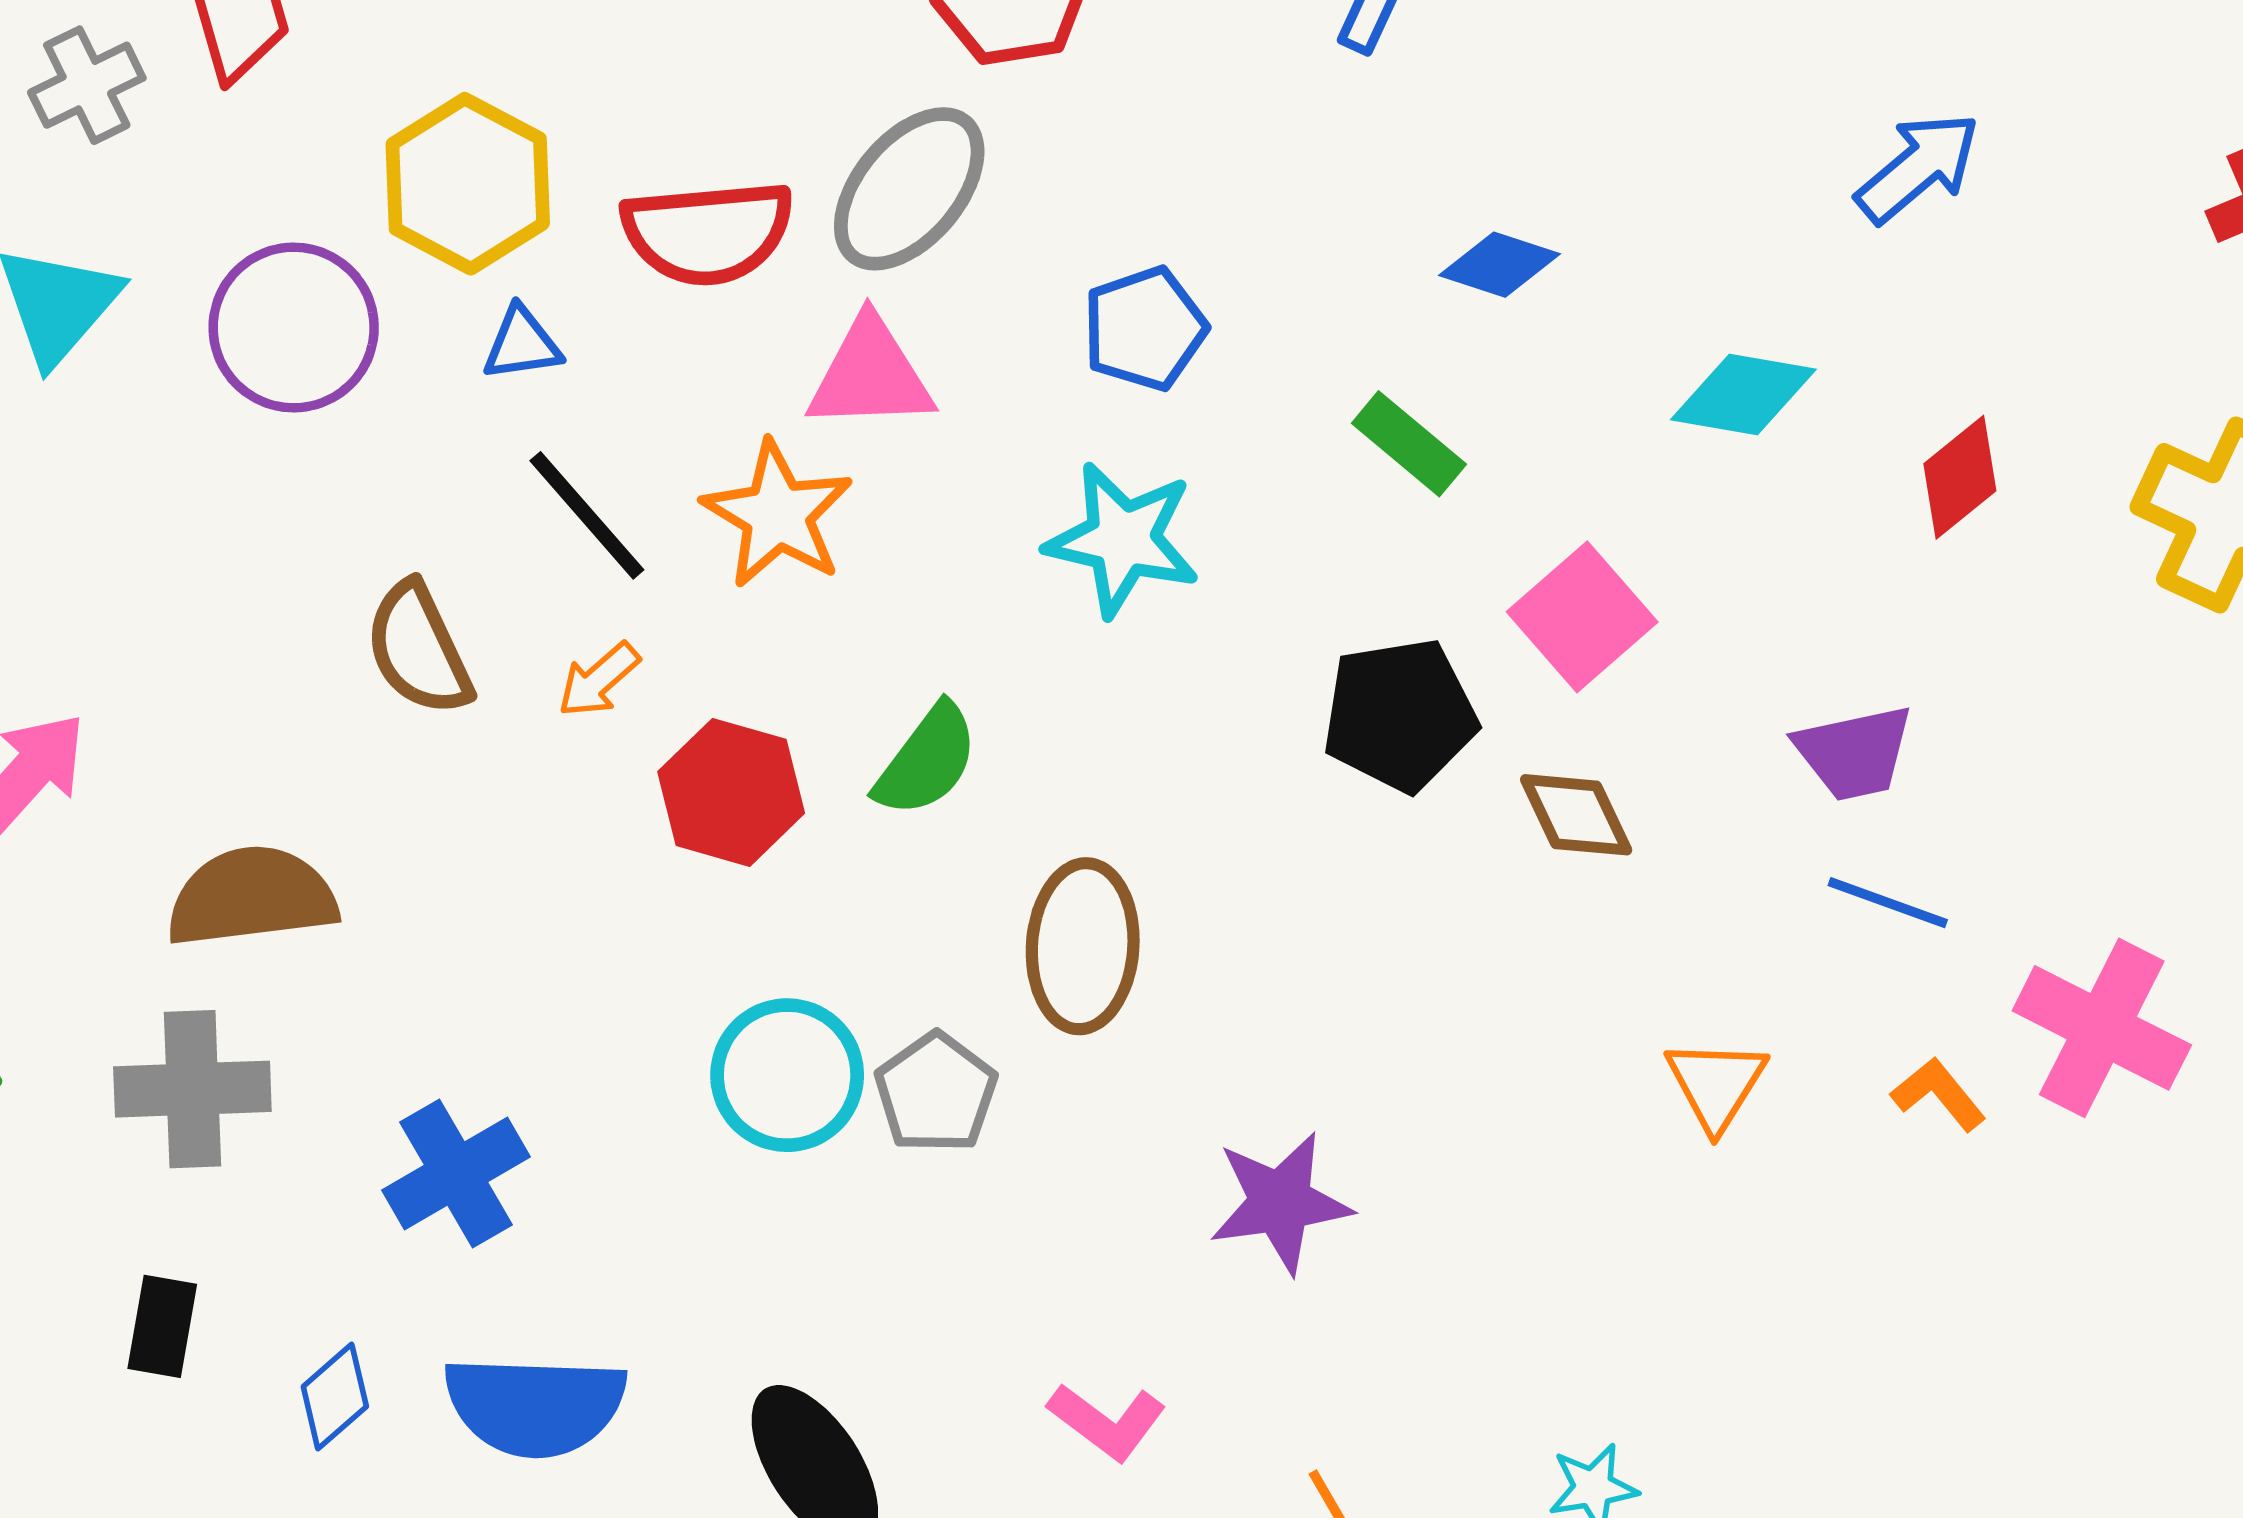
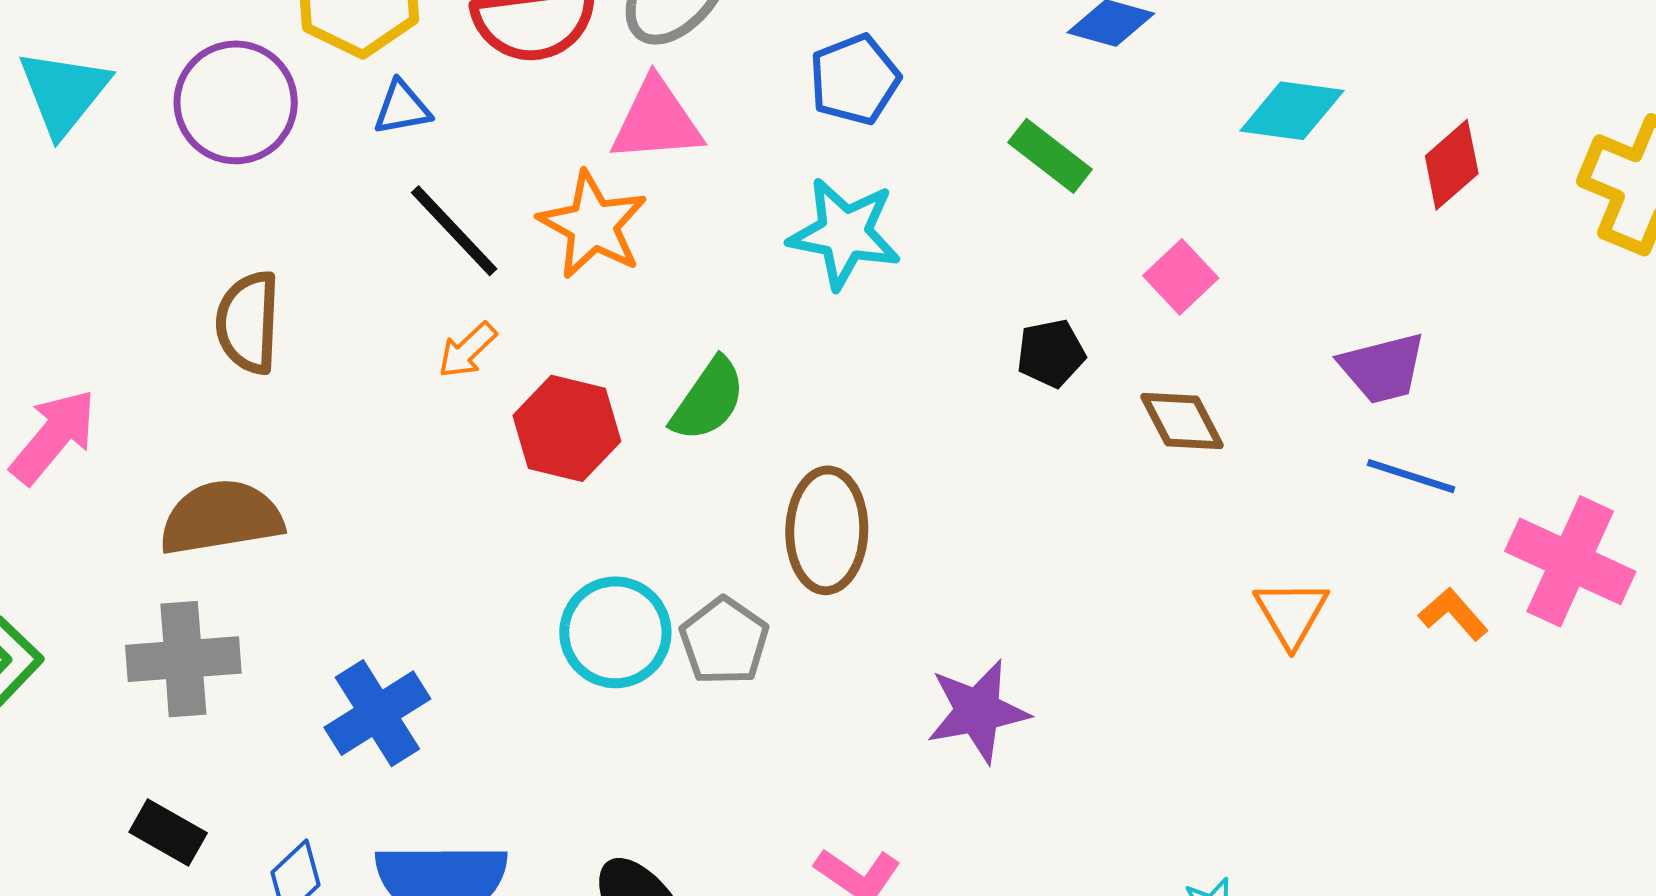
pink square: (1582, 617) -> (1181, 277), size x0.7
brown semicircle: (419, 649) -> (248, 322), moved, turned 30
black pentagon: (1400, 715) -> (1051, 353), size x0.6
black rectangle: (162, 1326) -> (168, 833), turned -68

